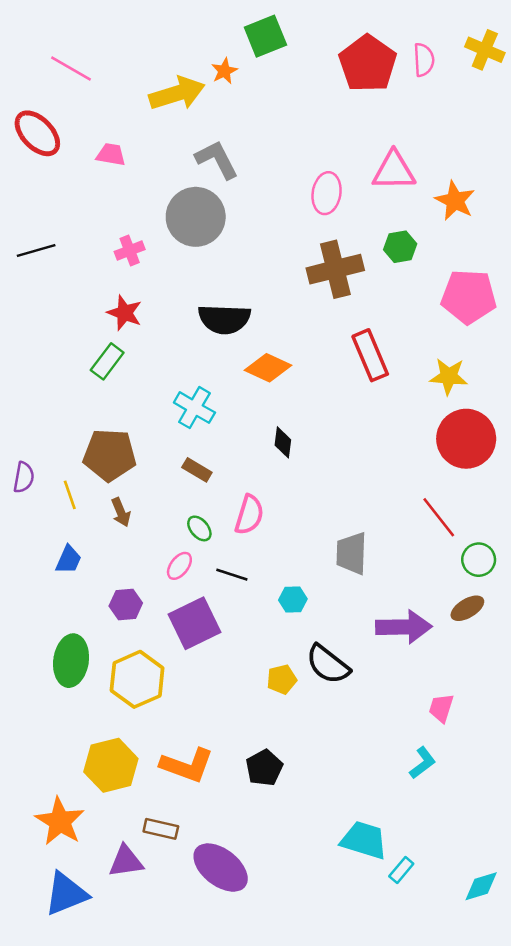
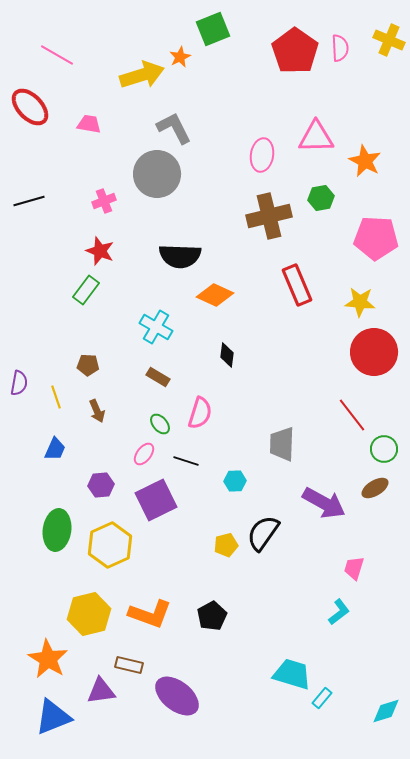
brown pentagon: (110, 455) -> (88, 365), size x0.5
purple arrow: (404, 627) -> (324, 503), turned 30
black semicircle: (328, 664) -> (263, 533), turned 87

